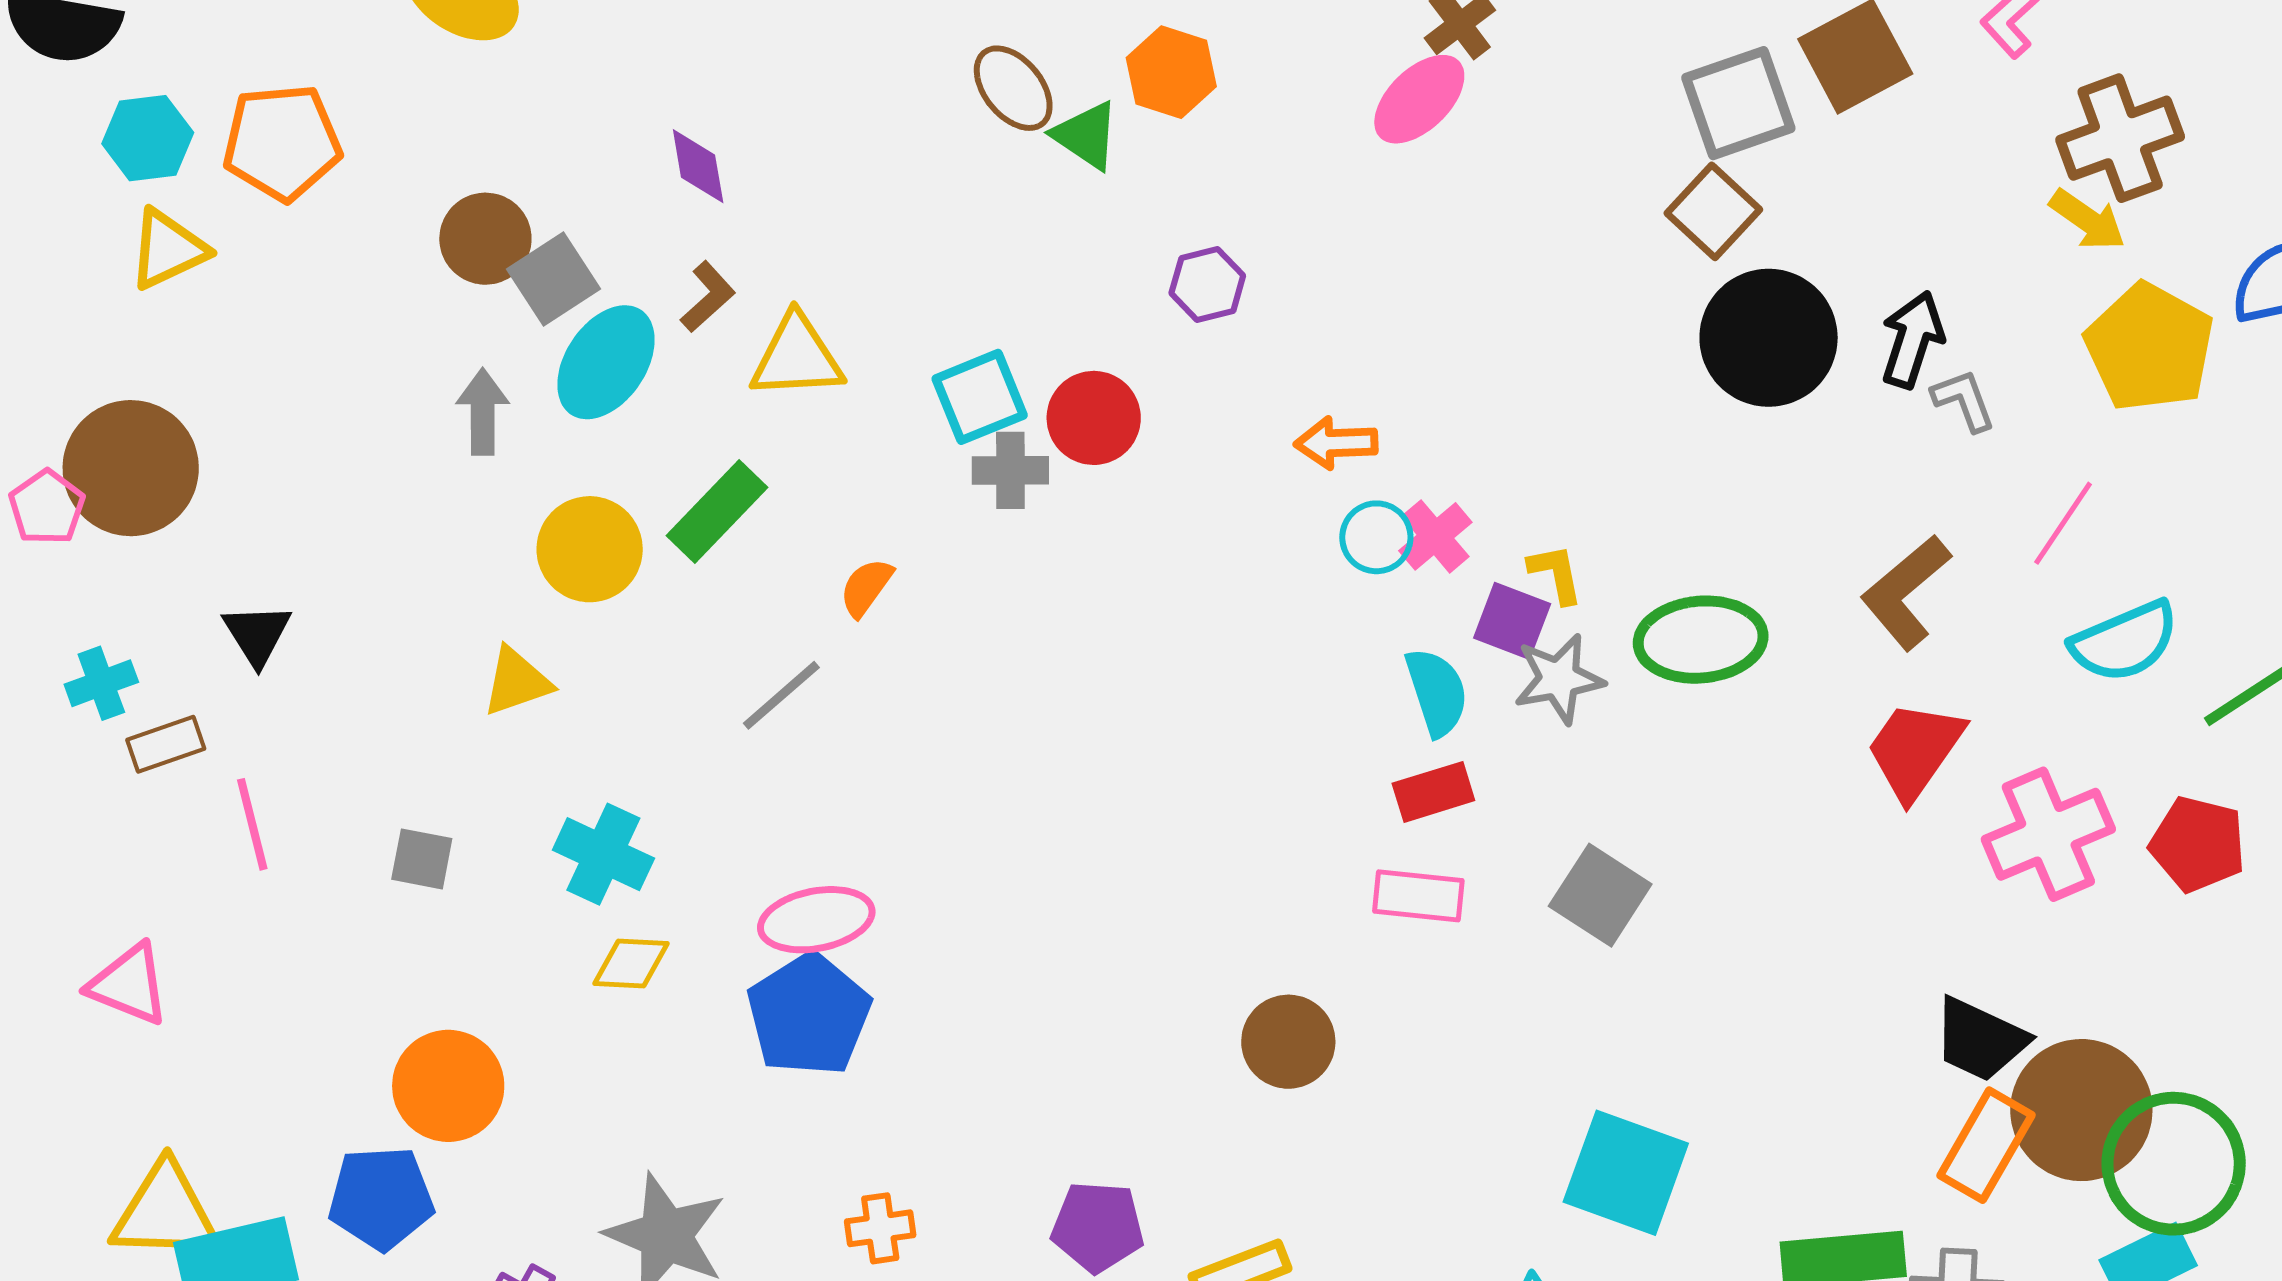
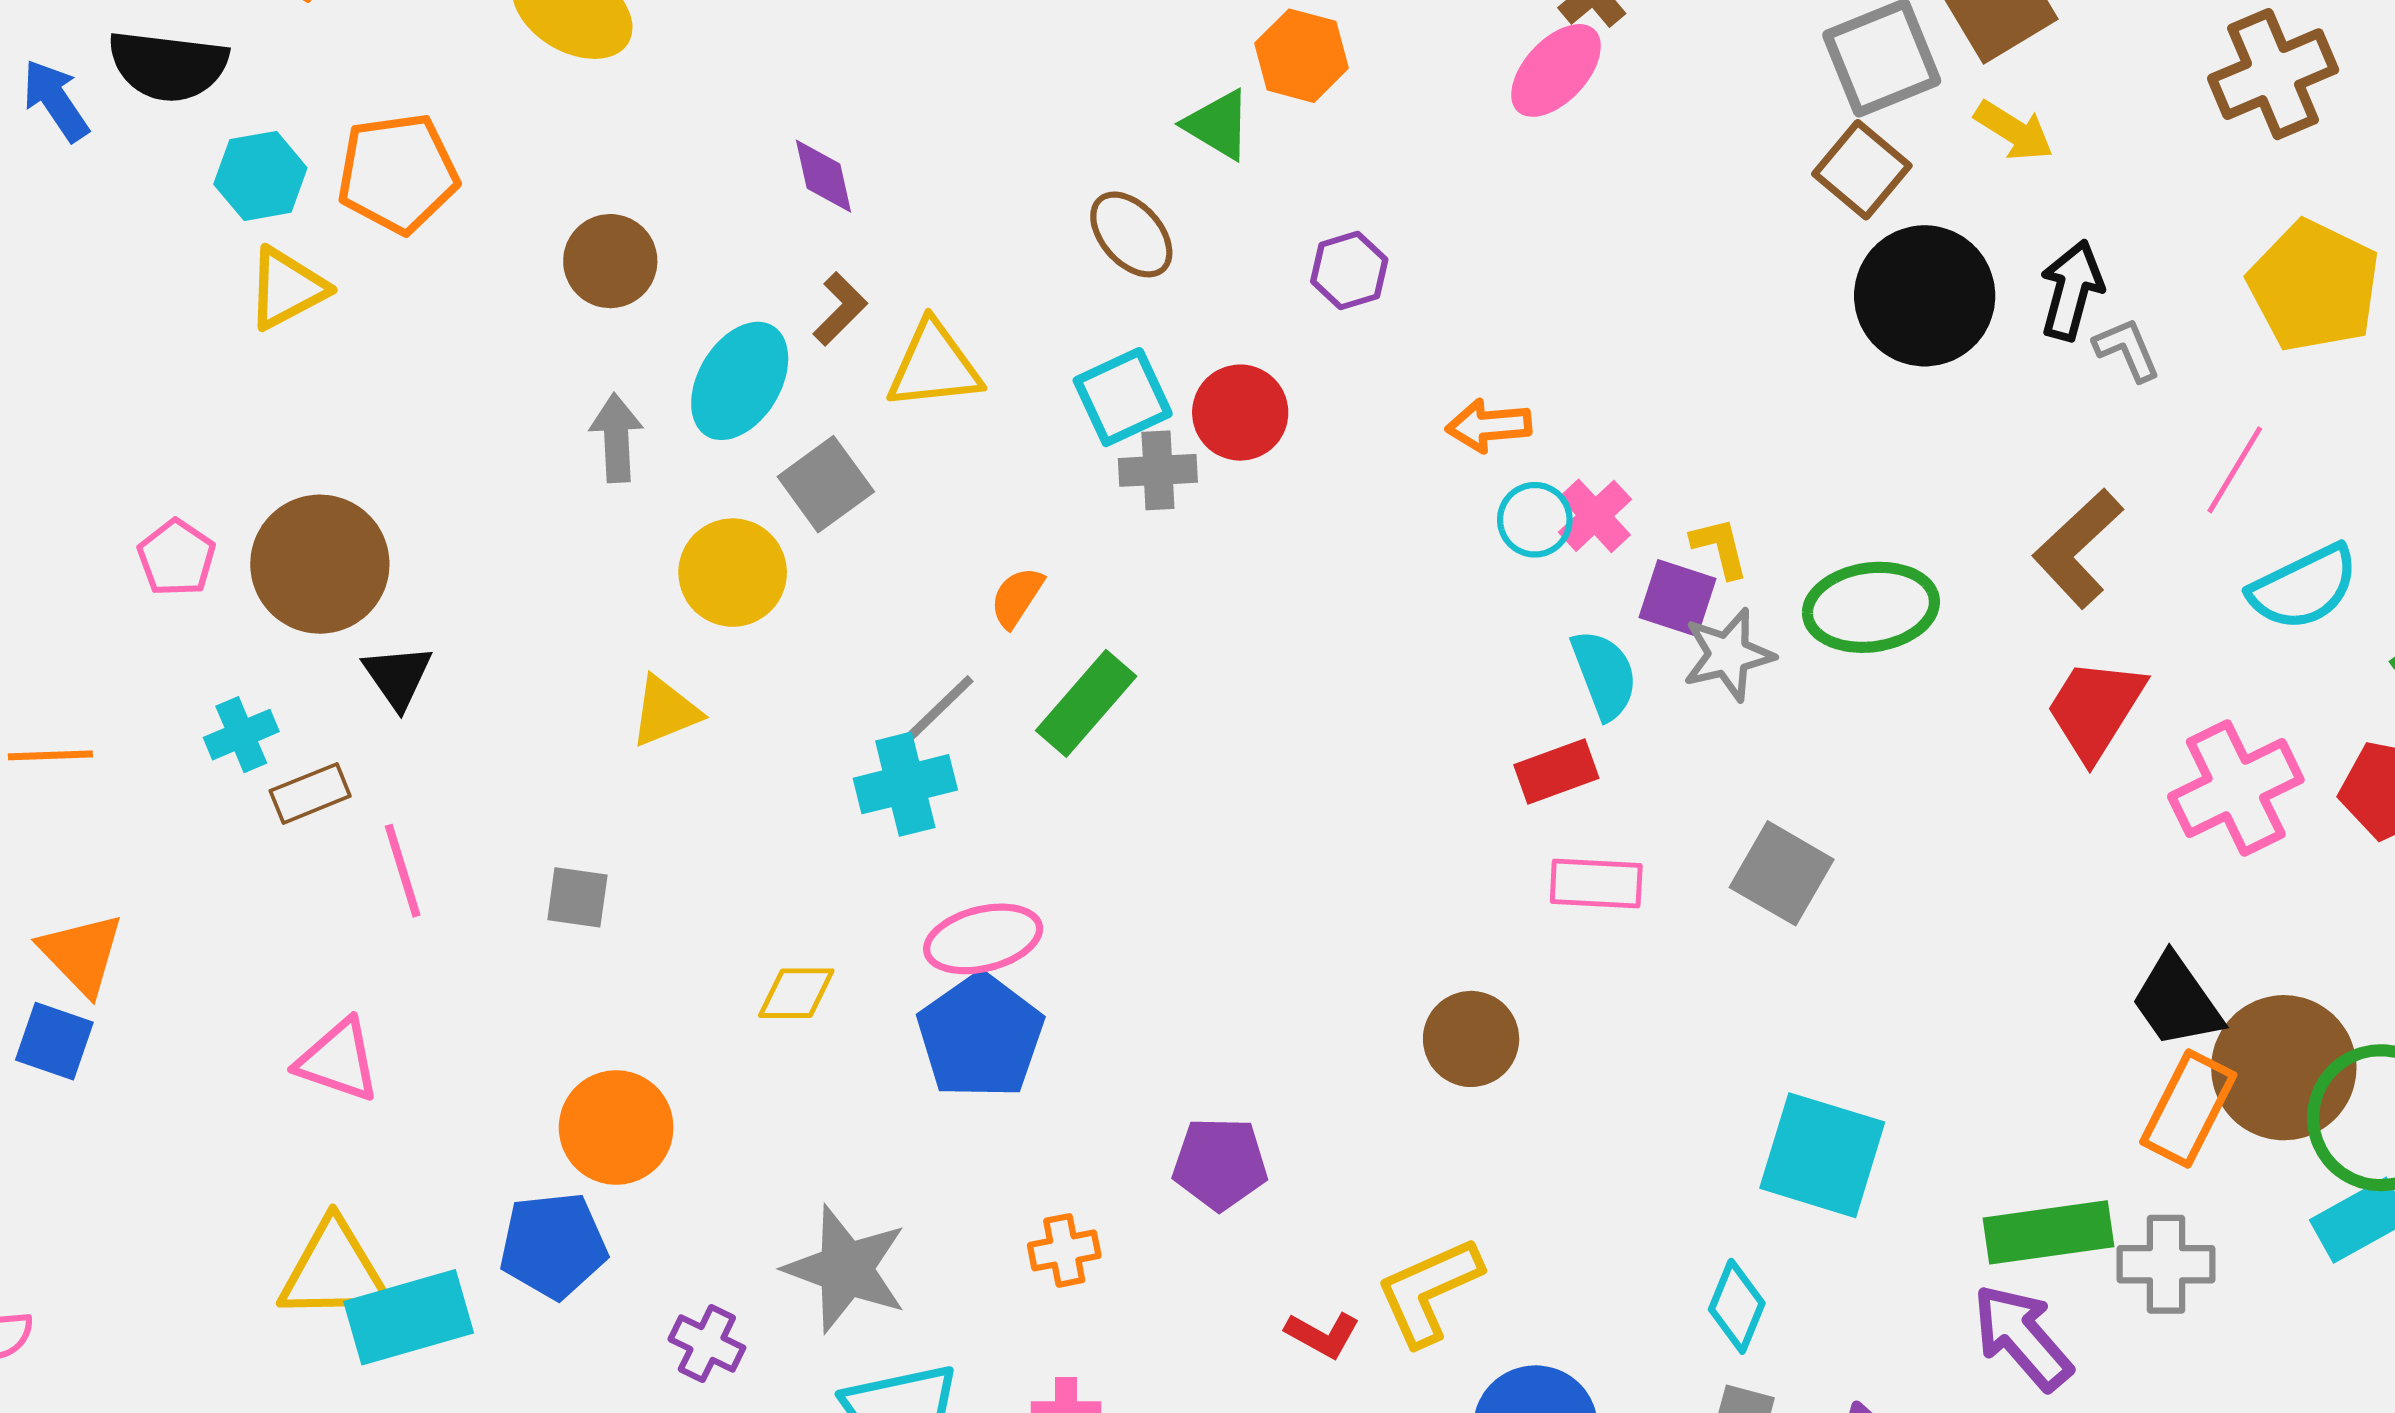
brown ellipse: (1013, 88) -> (1131, 234), moved
yellow arrow: (2088, 220) -> (2014, 131), moved
gray square: (554, 279) -> (826, 484), moved
brown circle: (131, 468) -> (320, 564), moved
green rectangle: (717, 512) -> (1086, 703), moved
red rectangle: (1433, 792) -> (1556, 772), moved
cyan cross: (603, 854) -> (905, 784), moved, turned -36
pink triangle: (129, 984) -> (338, 1060), moved
black trapezoid: (1980, 1040) -> (2177, 1001), turned 33
purple pentagon: (1098, 1227) -> (1220, 1164), moved

